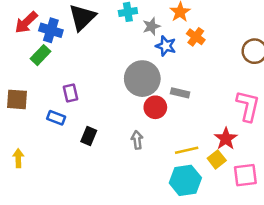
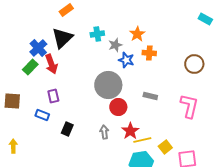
red arrow: (26, 22) -> (51, 64), moved, turned -66
blue cross: (51, 30) -> (38, 48), turned 30
orange cross: (196, 37) -> (149, 53), turned -32
gray rectangle: (180, 93) -> (150, 96), moved
red star: (226, 139) -> (130, 131), moved

